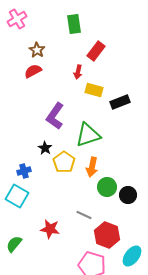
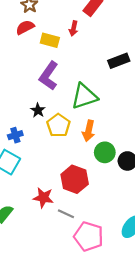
yellow rectangle: (94, 90) -> (50, 40), moved
gray line: (84, 215) -> (66, 214), moved
red hexagon: (107, 235) -> (75, 179), moved

